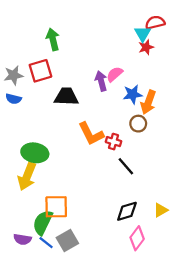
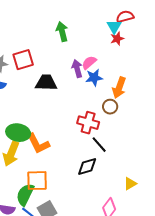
green arrow: (53, 39) -> (62, 32), moved
blue star: (133, 94) -> (94, 78), moved
orange L-shape: (91, 134) -> (38, 144), moved
red cross: (113, 142) -> (88, 123), size x1.5
black diamond: (127, 211) -> (87, 167), moved

